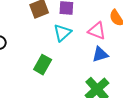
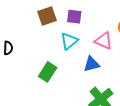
blue triangle: (100, 54) -> (92, 64), moved

